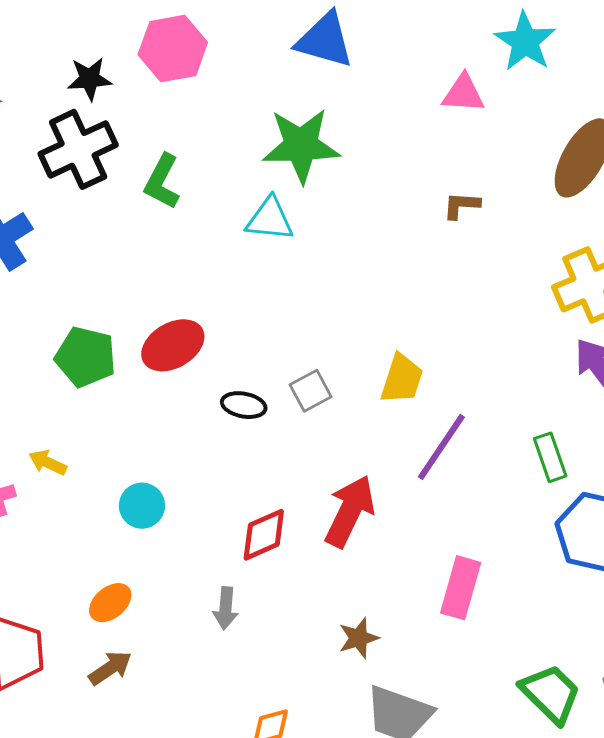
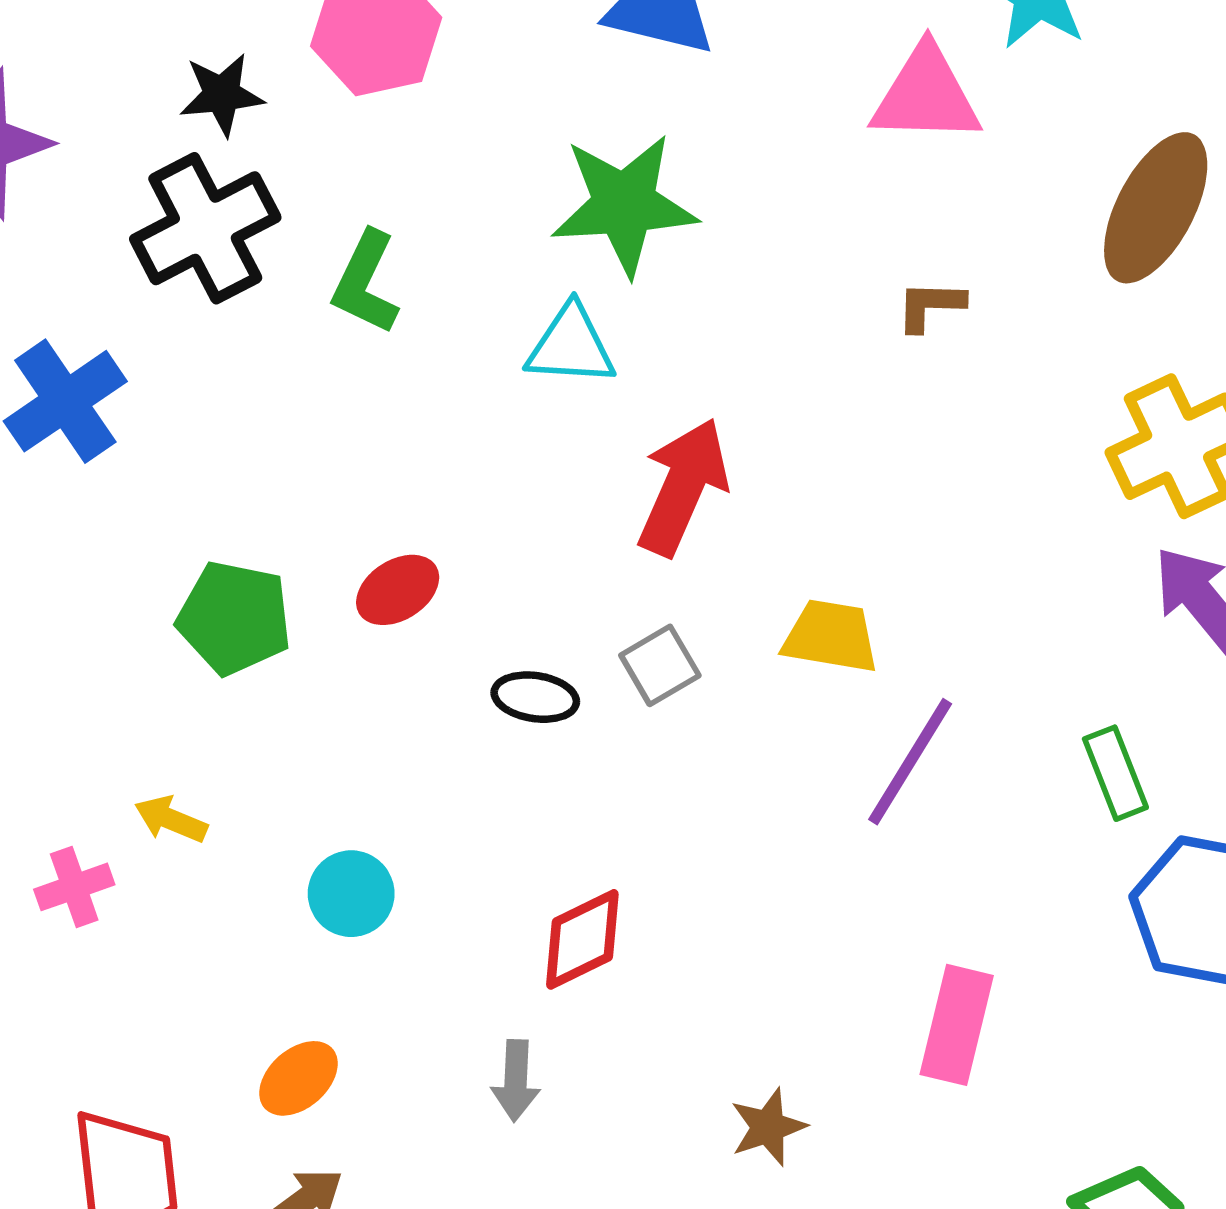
pink triangle: (463, 94) -> (926, 95), size x1.4
red ellipse: (173, 345) -> (398, 590), size x0.7
yellow trapezoid: (402, 379) -> (831, 636), turned -96
red arrow: (350, 511) -> (683, 487), moved

